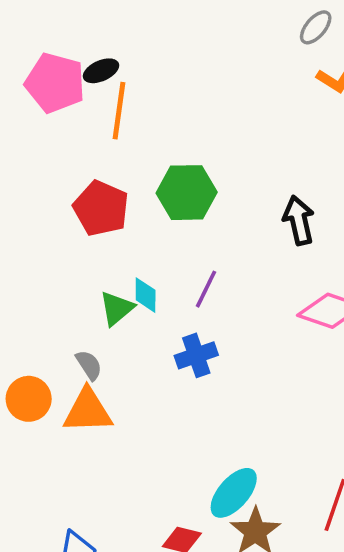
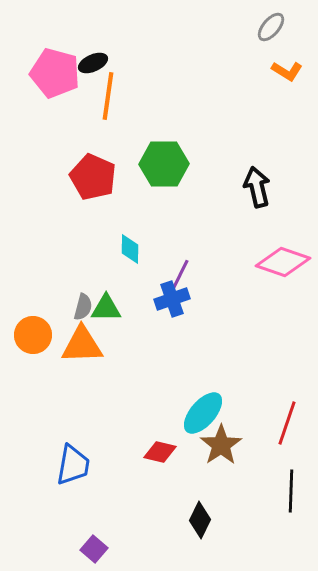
purple line: (206, 289) -> (180, 275), moved
green triangle: (117, 308) -> (106, 308), moved, turned 40
gray semicircle: (89, 365) -> (83, 307), turned 48

